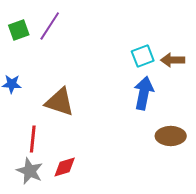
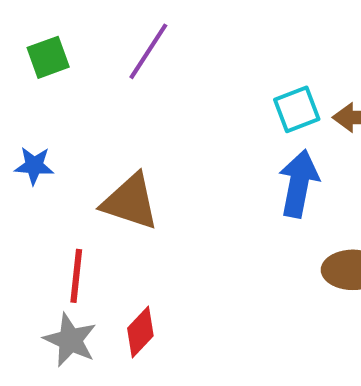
purple line: (50, 26) -> (148, 51), moved
red diamond: (65, 167) -> (140, 332), turned -30

